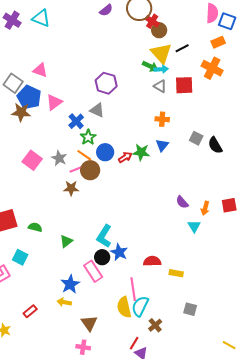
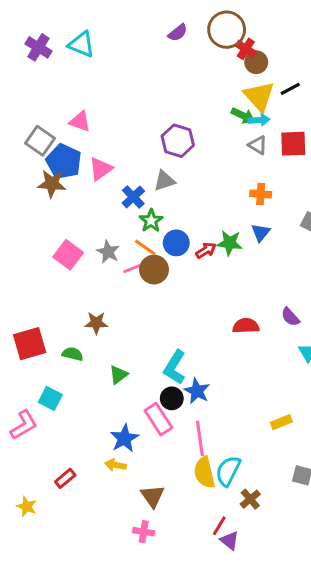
gray triangle: (97, 110) -> (164, 181), turned -42
brown star: (71, 188) -> (96, 323), moved
red semicircle: (152, 261) -> (246, 326), moved
yellow rectangle: (176, 273) -> (281, 422), turned -32
pink line: (133, 289) -> (200, 438), moved

